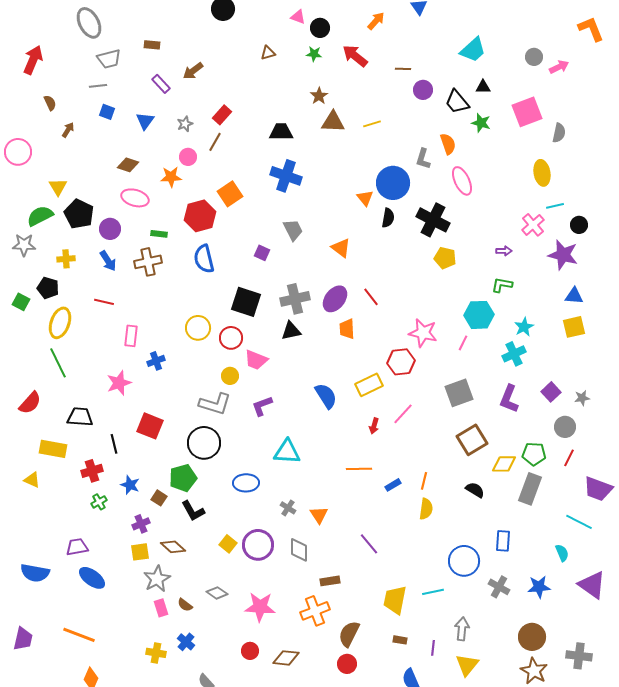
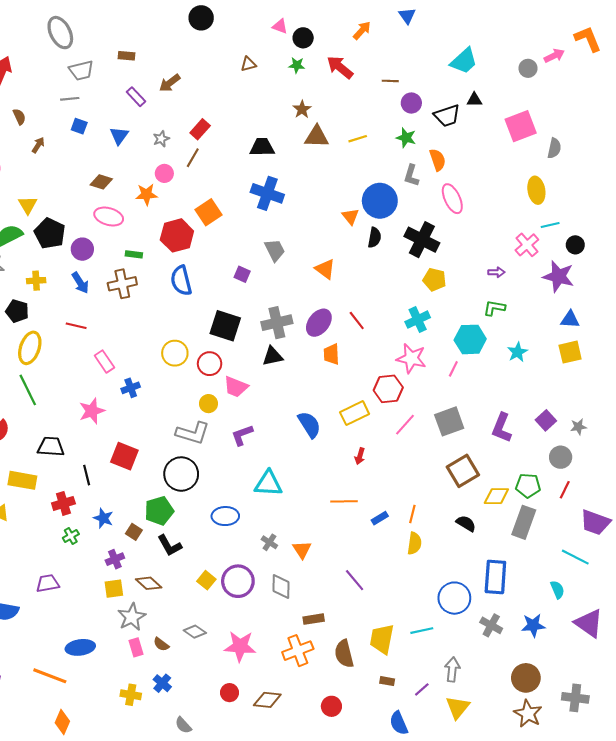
pink arrow: (559, 67) -> (554, 56), moved
black trapezoid: (457, 102) -> (447, 116), turned -68
green star: (481, 123) -> (406, 138), moved
pink rectangle: (131, 336) -> (104, 362), turned -40
cyan cross: (514, 354) -> (418, 320), moved
pink line: (403, 414) -> (405, 425), moved
blue rectangle: (503, 541) -> (495, 577), size x1.5
blue ellipse: (92, 578) -> (80, 647), moved, turned -44
brown semicircle: (349, 634) -> (344, 654), moved, turned -40
purple line: (433, 648) -> (422, 689), turned 42

